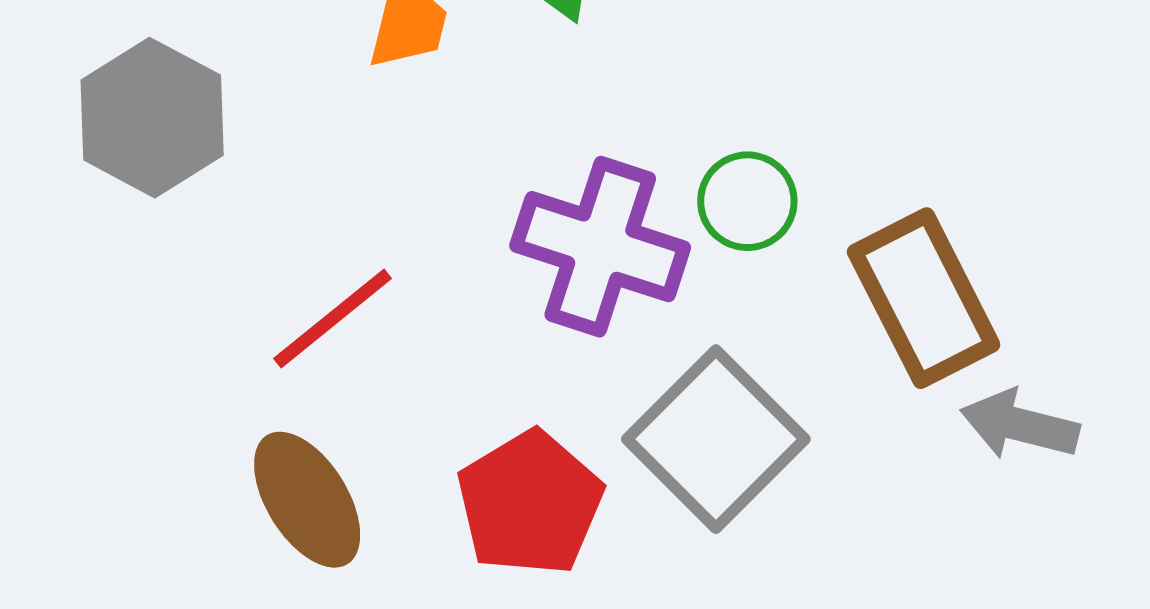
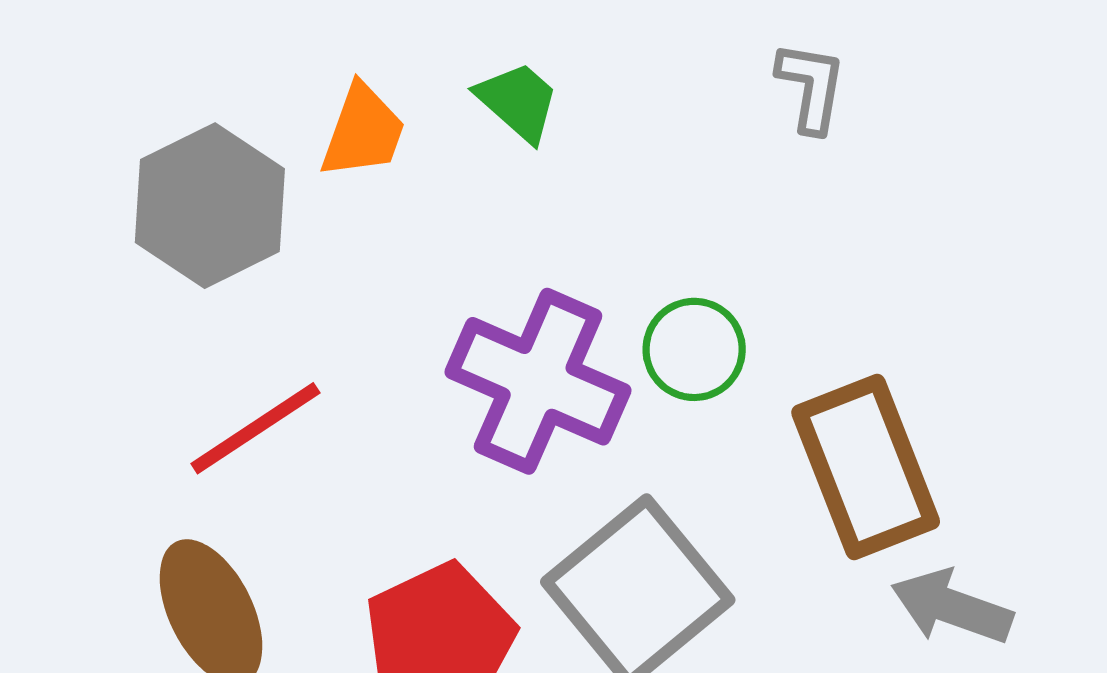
gray hexagon: (152, 118) -> (210, 206), moved

